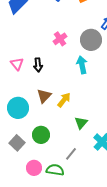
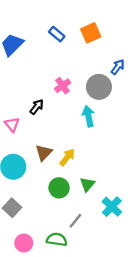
pink triangle: (17, 64) -> (12, 124), moved
black arrow: (38, 65) -> (37, 107), moved, turned -136
green circle: (41, 135) -> (59, 188), moved
pink circle: (34, 168) -> (24, 243), moved

